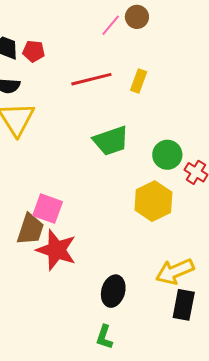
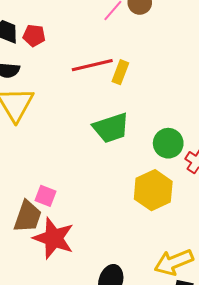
yellow rectangle: (139, 81) -> (120, 72), moved
pink square: (48, 209) -> (46, 196), size x0.7

